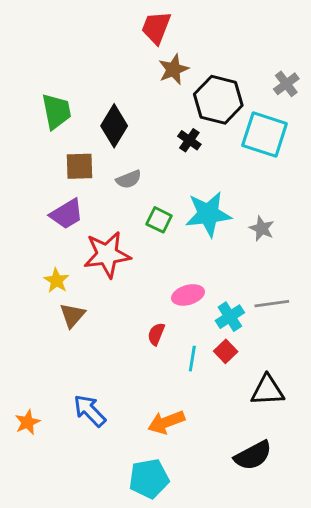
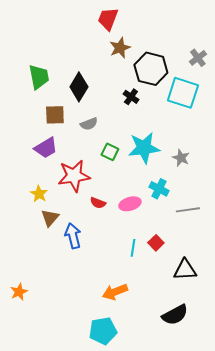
cyan cross: (230, 317) -> (159, 189), moved, turned -30
red semicircle: (156, 334) -> (98, 203), moved, turned -91
blue arrow: (90, 411) -> (73, 236), moved, turned 30

